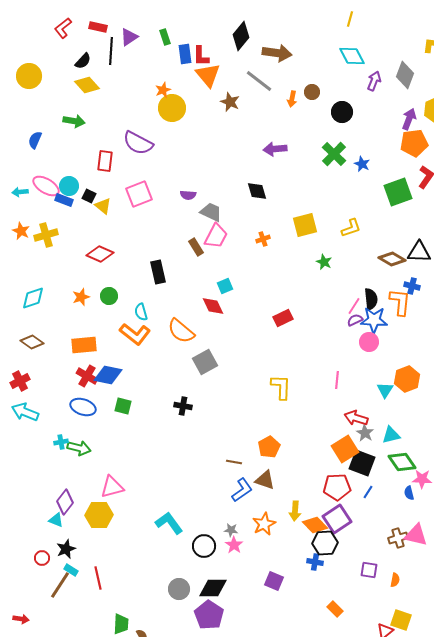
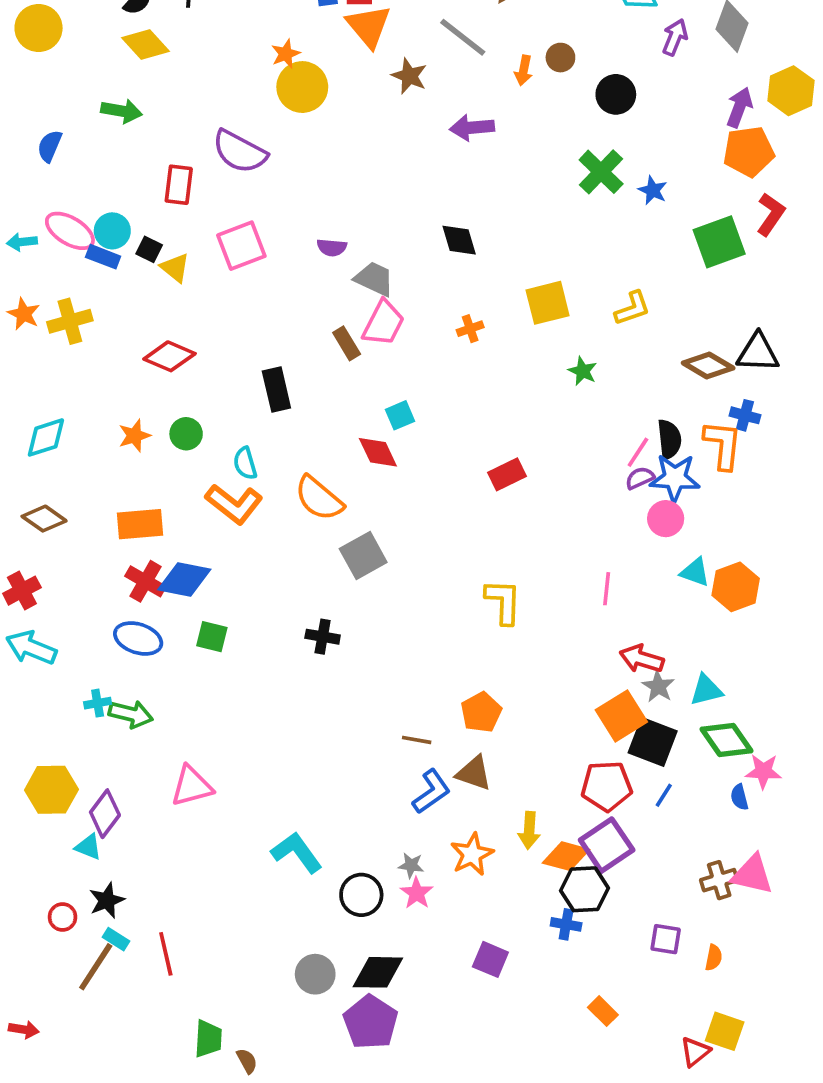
purple arrow: (275, 149) -> (472, 128), moved
cyan triangle: (385, 390) -> (695, 572), moved, turned -42
yellow hexagon: (99, 515) -> (51, 790), moved
orange diamond: (315, 525) -> (566, 856), turned -30

